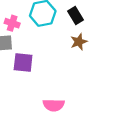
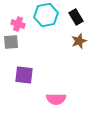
purple square: (23, 63) -> (24, 75), moved

